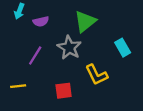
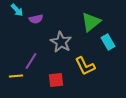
cyan arrow: (19, 11) -> (17, 10), turned -64
green triangle: (85, 21) -> (91, 22), moved
purple line: (35, 56) -> (31, 61), moved

